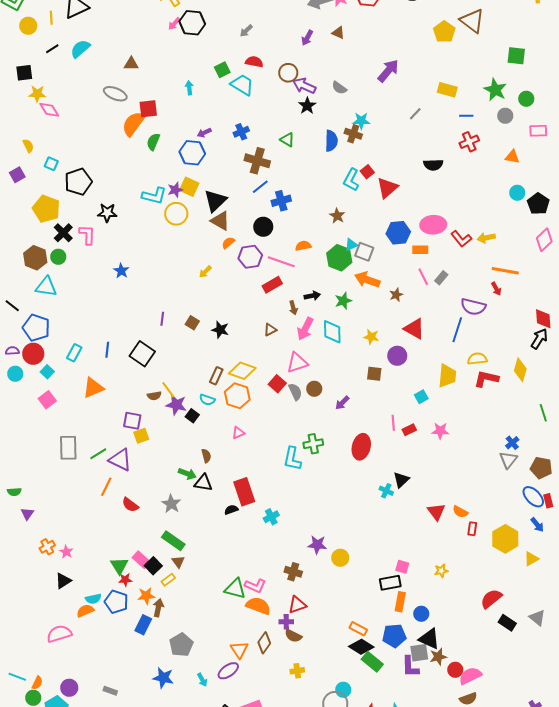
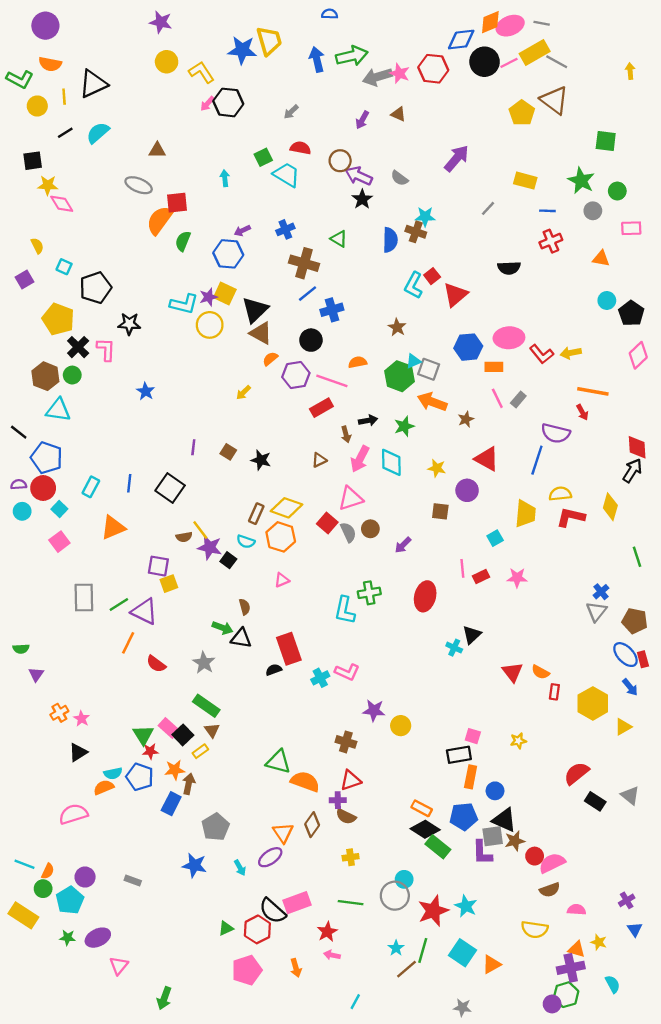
pink L-shape: (255, 586) -> (347, 672), moved

